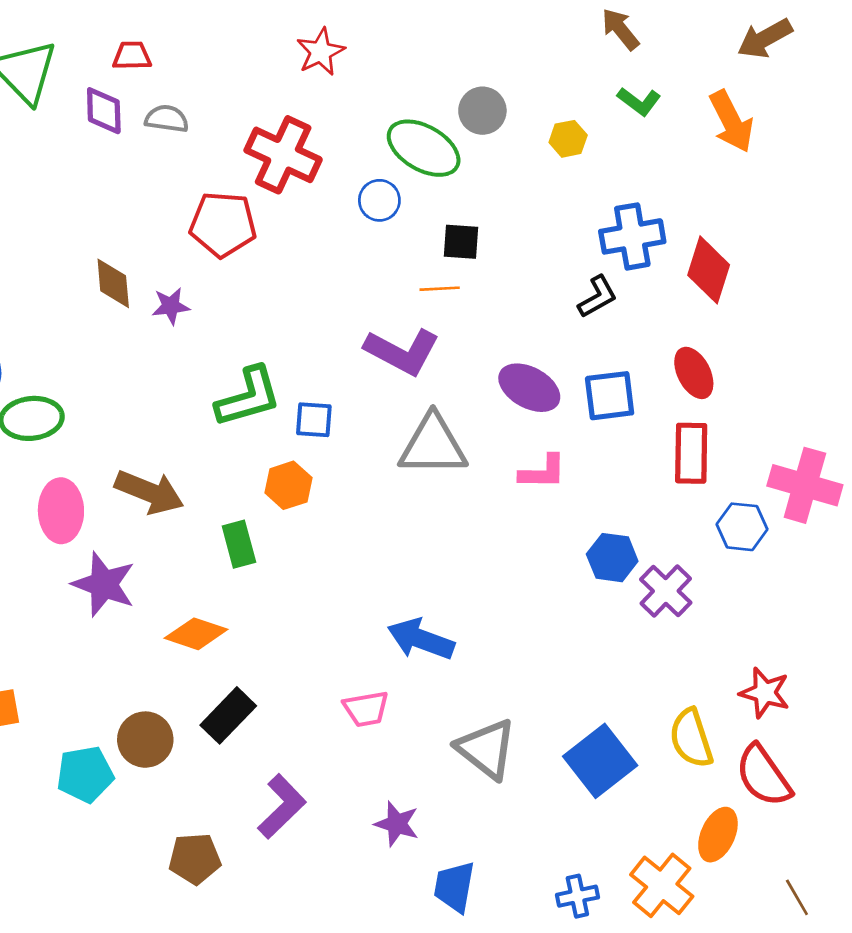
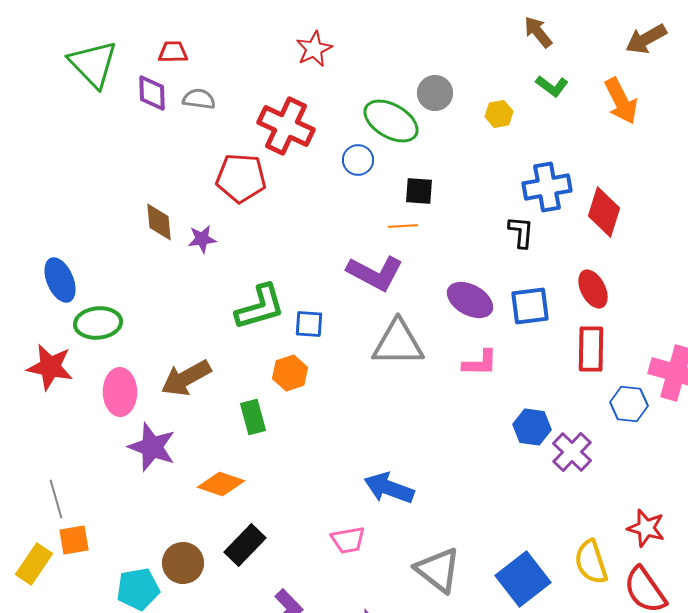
black L-shape: (598, 297) -> (521, 232), turned -56
brown arrow: (149, 492) -> (186, 378), turned 129

